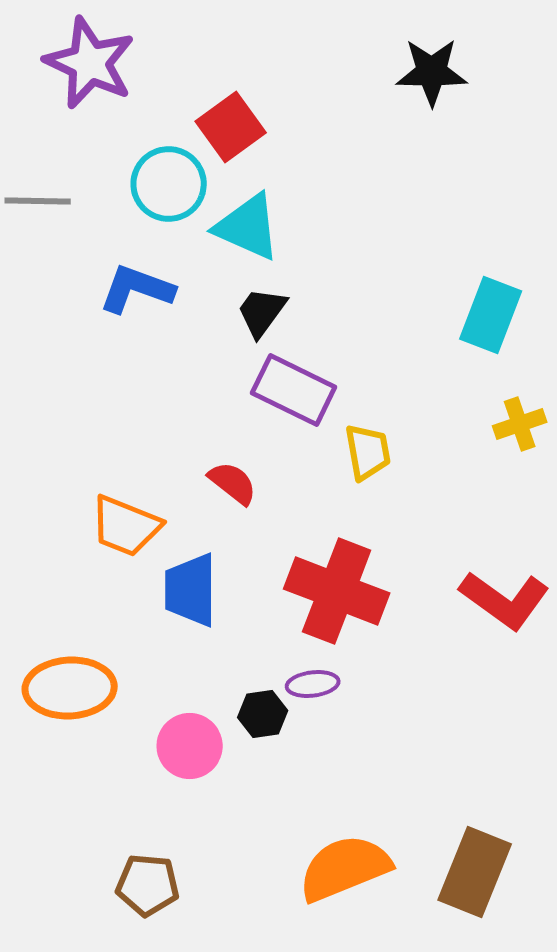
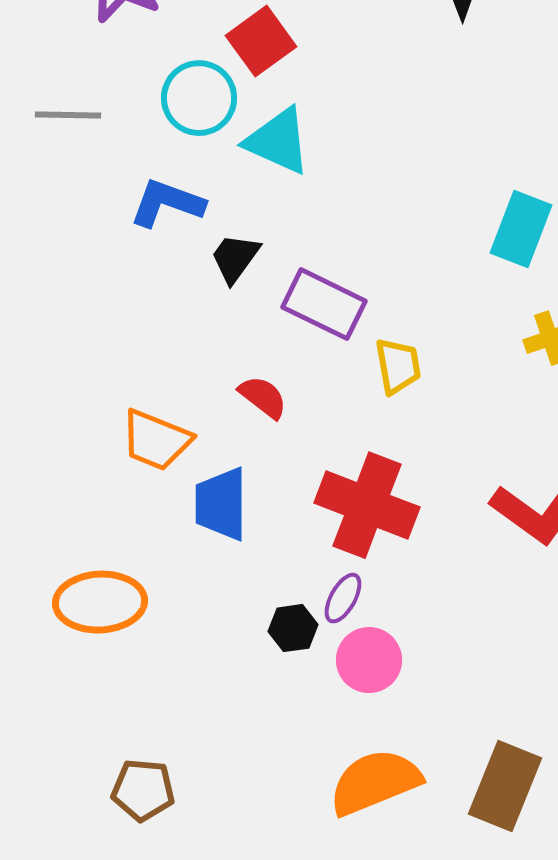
black trapezoid: (262, 312) -> (235, 258), moved
purple ellipse: (313, 684) -> (343, 598), turned -54
pink circle: (190, 746) -> (369, 660), moved
brown pentagon: (148, 885) -> (143, 790), moved

